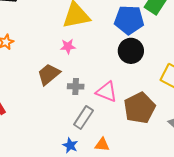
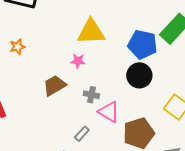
gray cross: (76, 86) -> (91, 95), moved
gray rectangle: (83, 118) -> (82, 134), size x0.7

